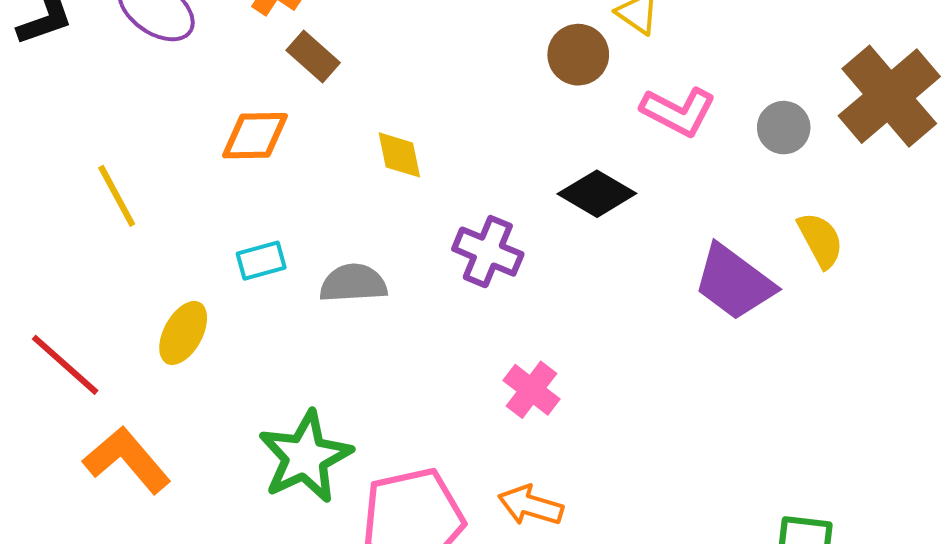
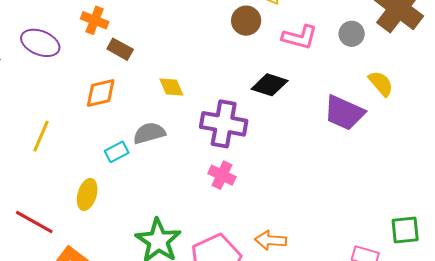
yellow line: (117, 196) -> (41, 136), turned 64
purple cross: (488, 252) -> (224, 124), size x1.4
gray semicircle: (353, 283) -> (149, 133), moved
pink cross: (531, 390) -> (222, 175), moved

